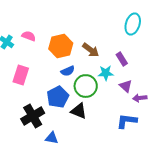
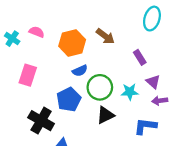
brown arrow: (91, 50) -> (105, 36), moved
cyan star: (106, 73) -> (130, 92), moved
purple triangle: (126, 86) -> (153, 82), moved
black triangle: (79, 111) -> (105, 115), moved, turned -48
black cross: (33, 116) -> (41, 121), turned -30

